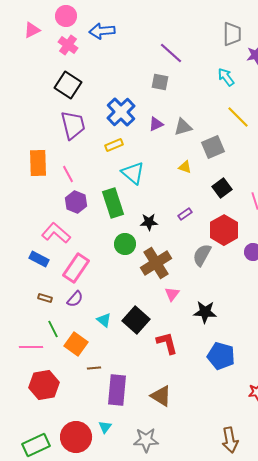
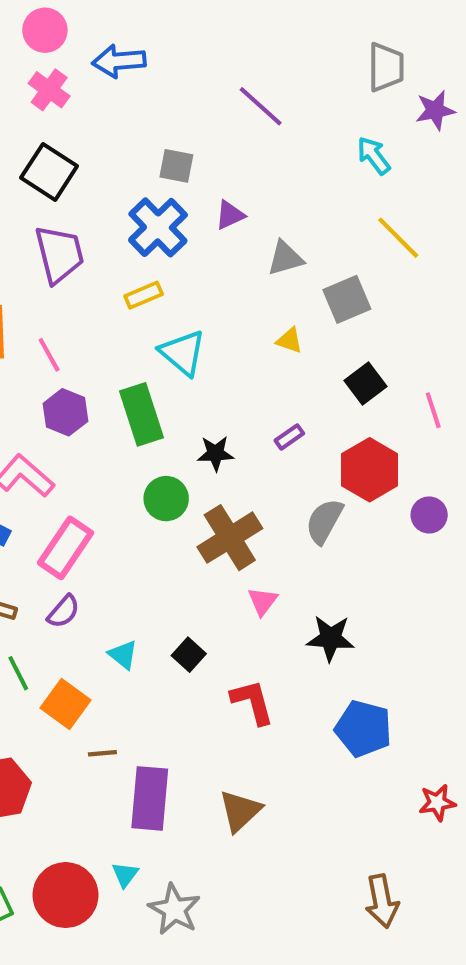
gray square: (160, 82) -> (176, 166), moved
purple triangle: (156, 124) -> (230, 215), moved
black square: (136, 320) -> (189, 655), size x0.6
brown triangle: (161, 396) -> (240, 811), turned 45
gray star: (146, 440) -> (174, 909), moved, turned 30

